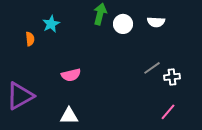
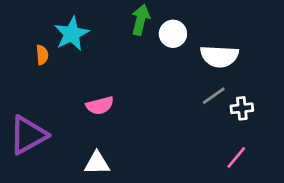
white semicircle: (156, 22) -> (219, 56), moved, size x1.5
cyan star: (51, 24) -> (72, 34), size x1.4

